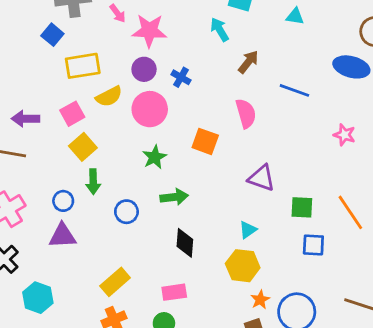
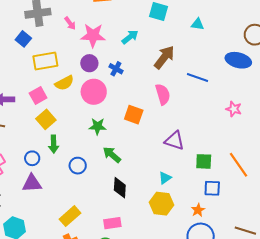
cyan arrow: (220, 30) -> (130, 37), moved, turned 84
brown arrow: (248, 62) -> (164, 57), size x1.4
green star: (155, 157) -> (97, 126), turned 30
green arrow: (174, 197) -> (112, 155), turned -132
orange star: (260, 300) -> (198, 210), moved

